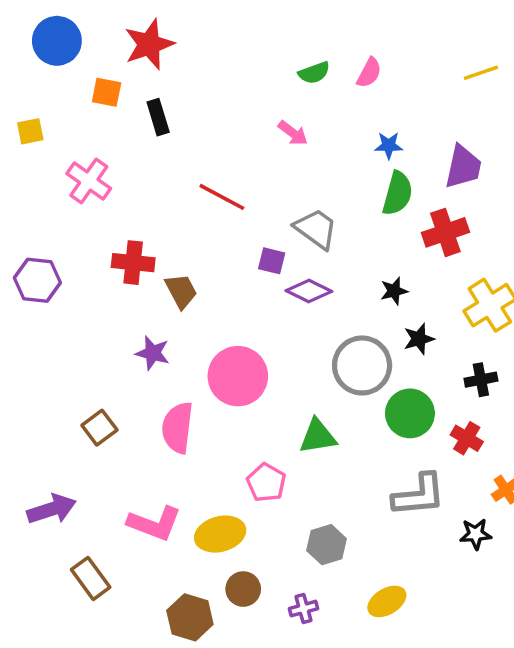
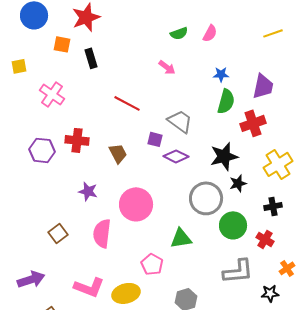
purple hexagon: (37, 280) -> (42, 150), moved
brown trapezoid: (181, 291) -> (118, 153), moved
black star: (394, 291) -> (224, 156), size x1.8

